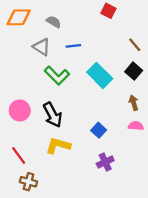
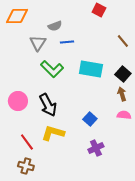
gray semicircle: (54, 22) -> (55, 26), moved, turned 128
gray triangle: (42, 47) -> (38, 43), turned 30
black square: (134, 71) -> (123, 74), moved
cyan rectangle: (100, 75) -> (91, 69), turned -35
red line: (19, 155) -> (27, 142), moved

